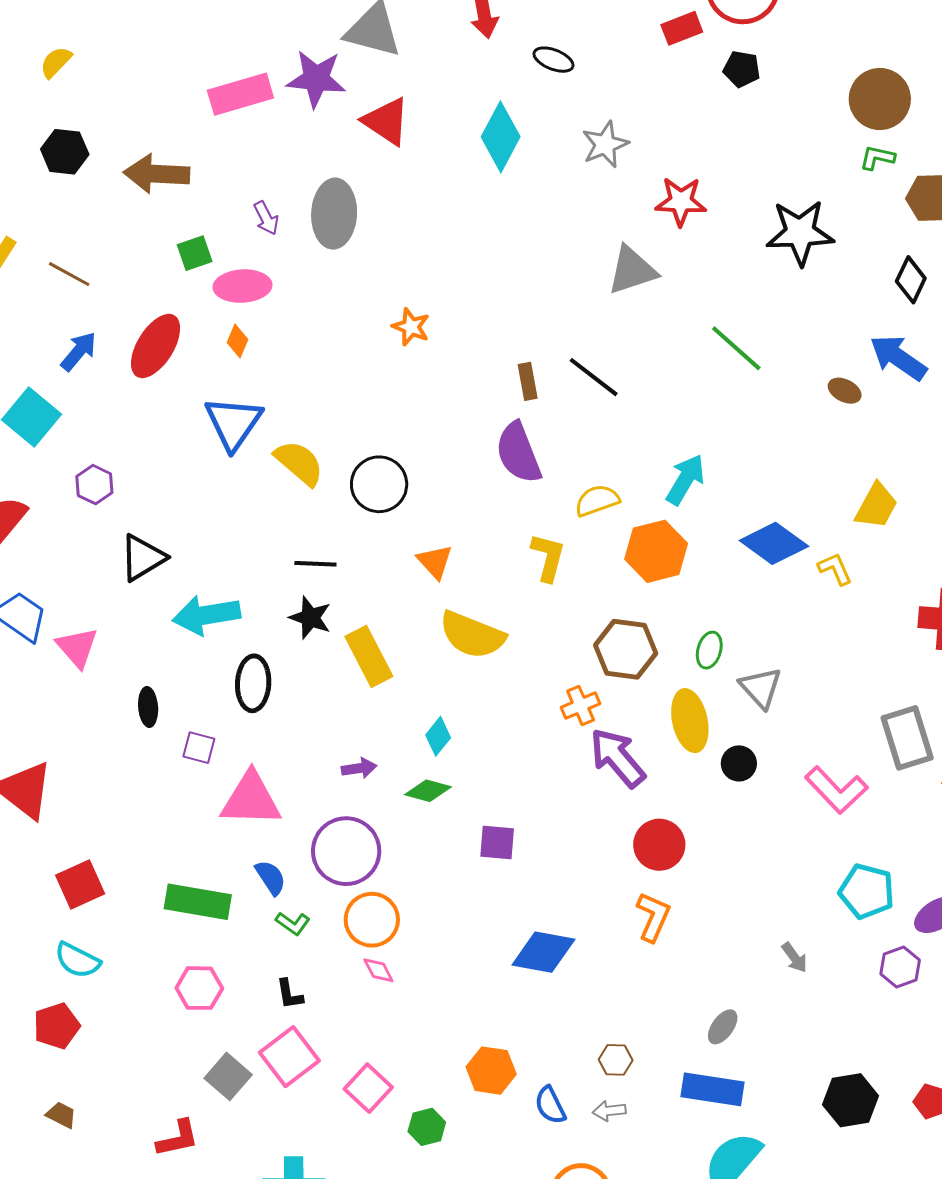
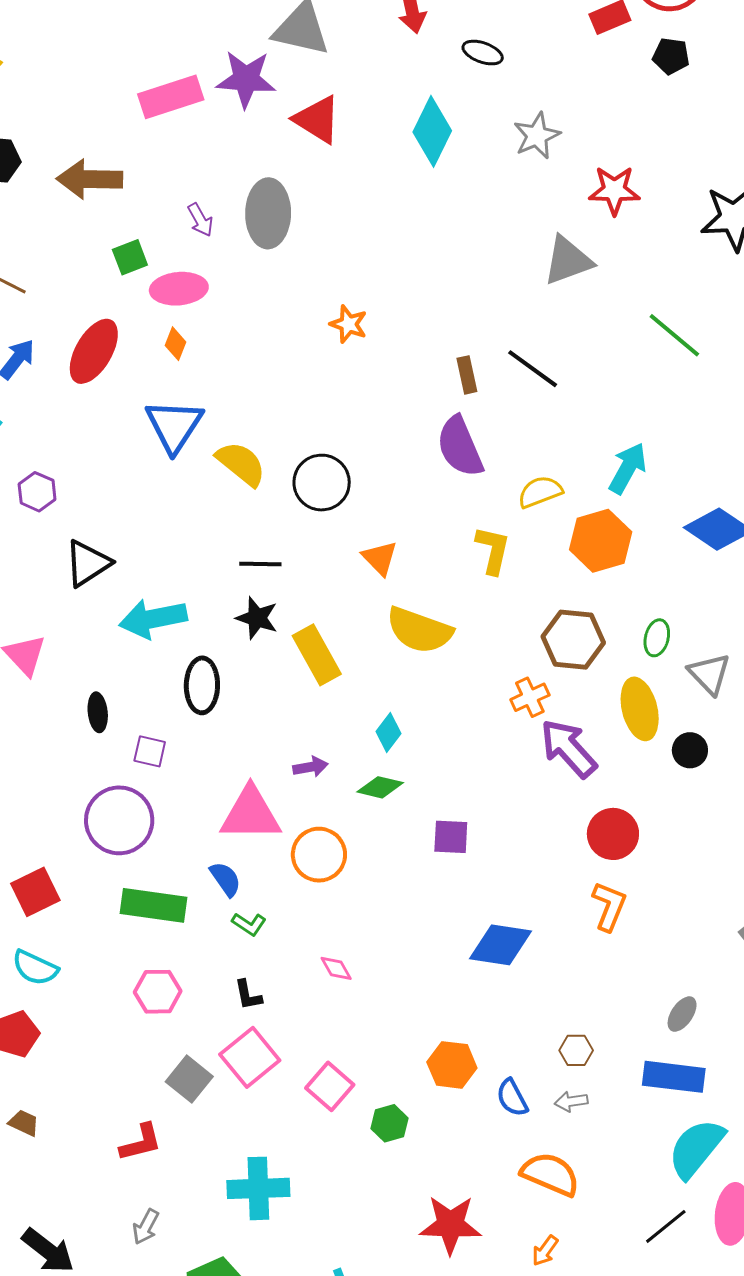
pink triangle: (251, 799) -> (251, 814), moved
purple circle: (346, 851) -> (119, 820), moved
orange circle: (372, 920) -> (319, 855), moved

